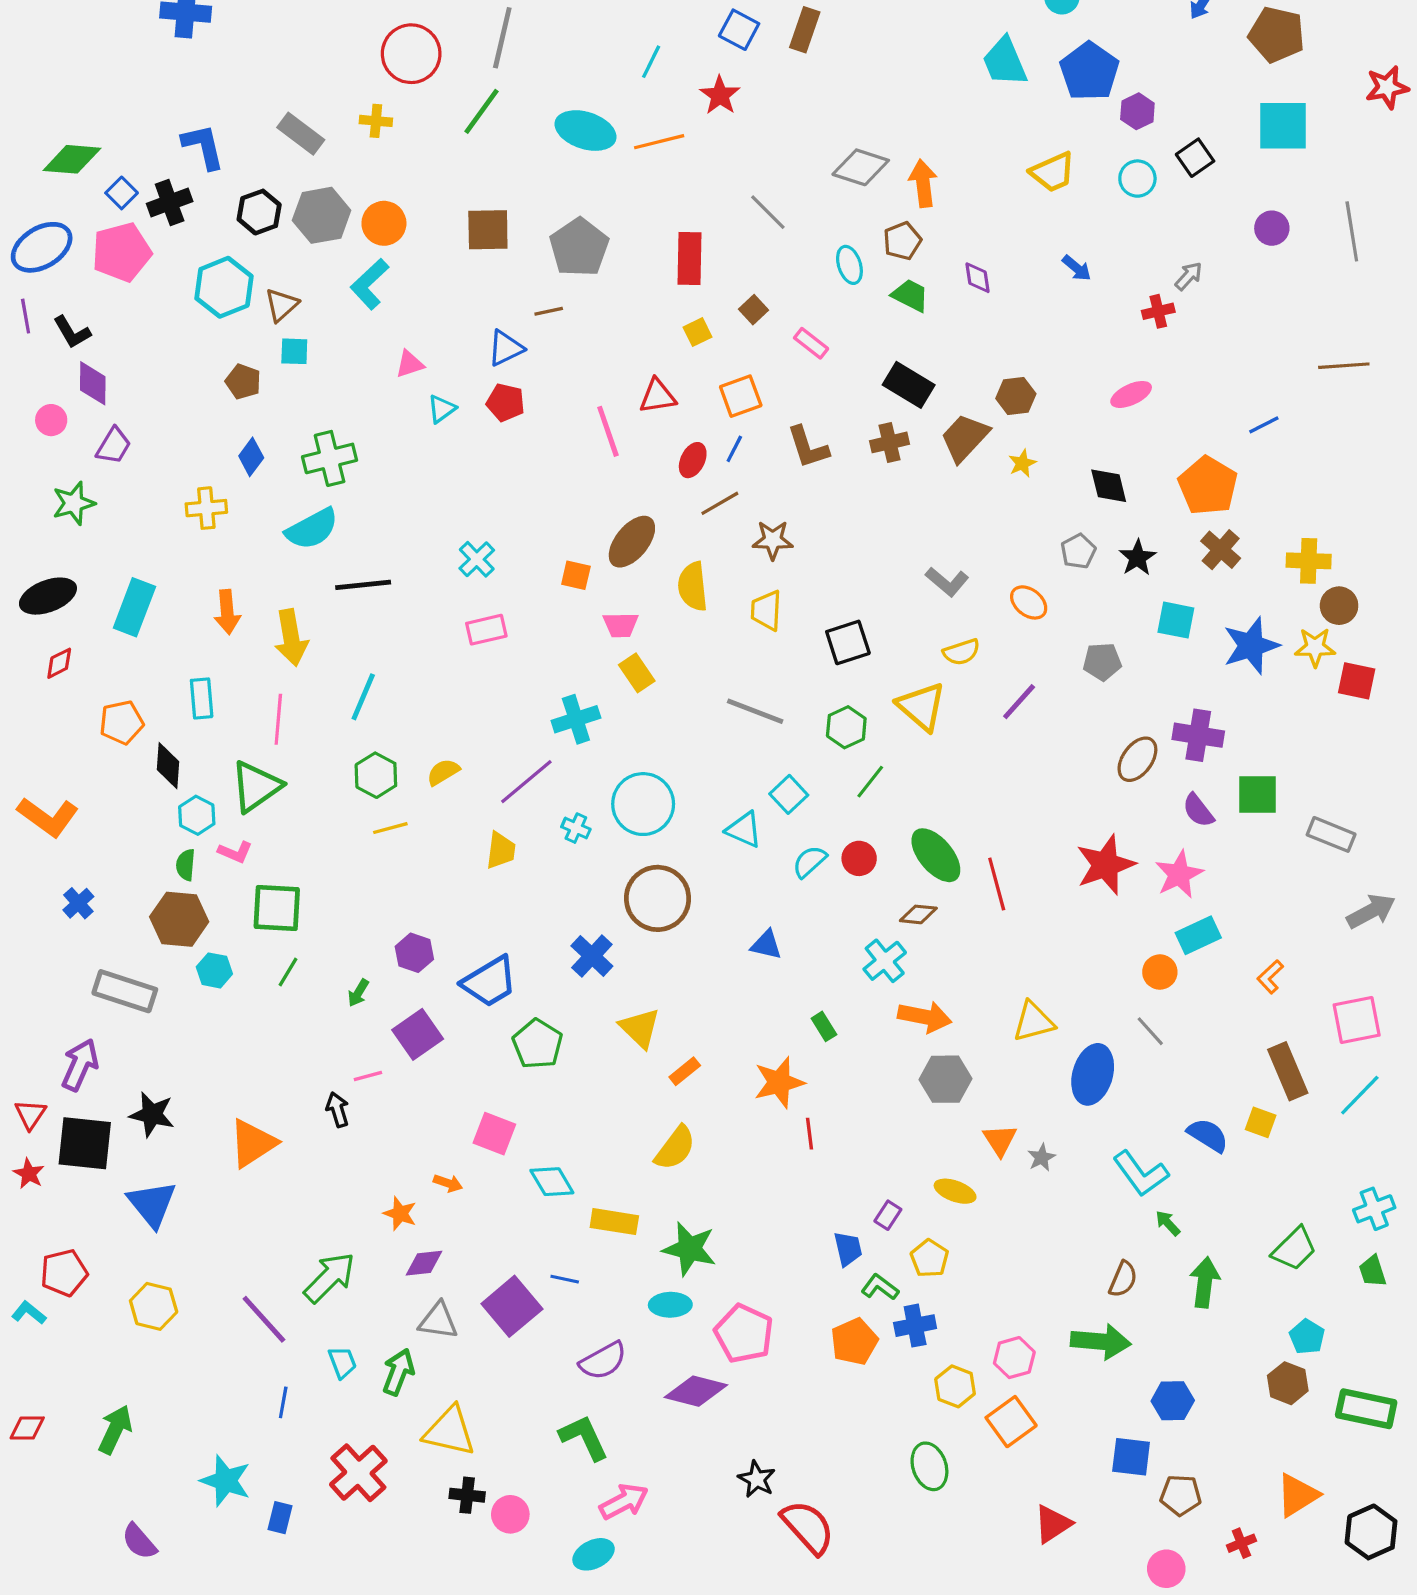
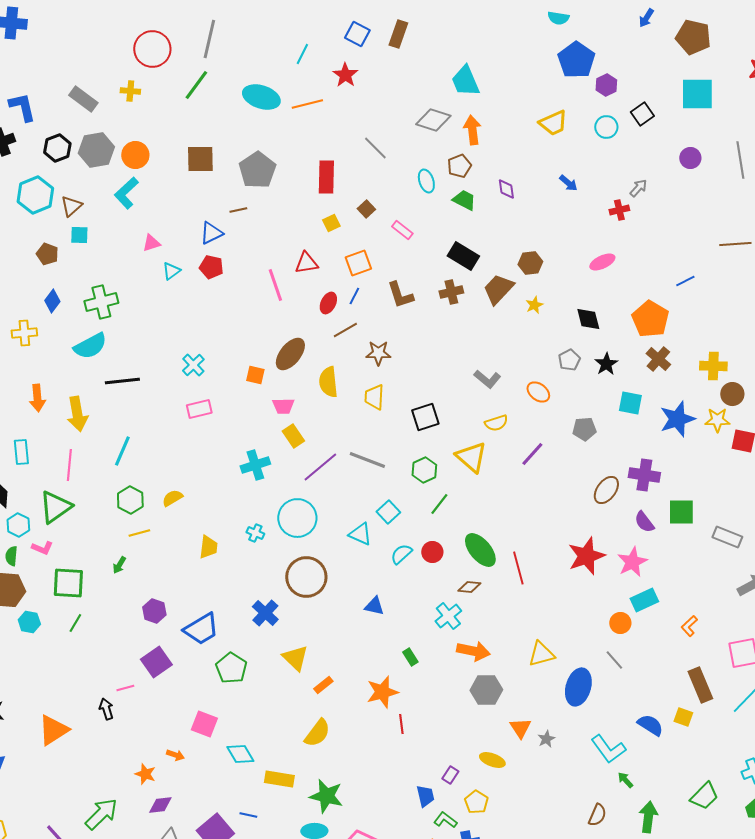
cyan trapezoid: (1005, 62) -> (465, 81), moved
purple line: (526, 782) -> (320, 467), moved
green arrow: (358, 993) -> (119, 565), moved

